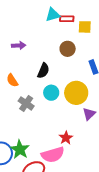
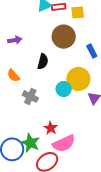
brown circle: (68, 49) -> (64, 37), size x1.5
cyan circle: (51, 93) -> (64, 89), moved
red star: (66, 138) -> (51, 128), moved

